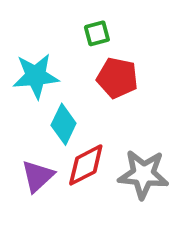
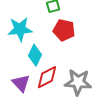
purple triangle: (38, 176) -> (21, 83), turned -30

